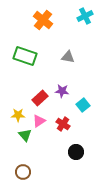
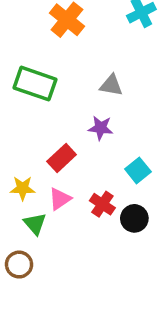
purple star: (62, 91) -> (101, 128), moved
black circle: (76, 152) -> (134, 218), moved
brown circle: (23, 172) -> (19, 265), moved

